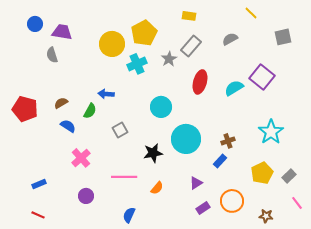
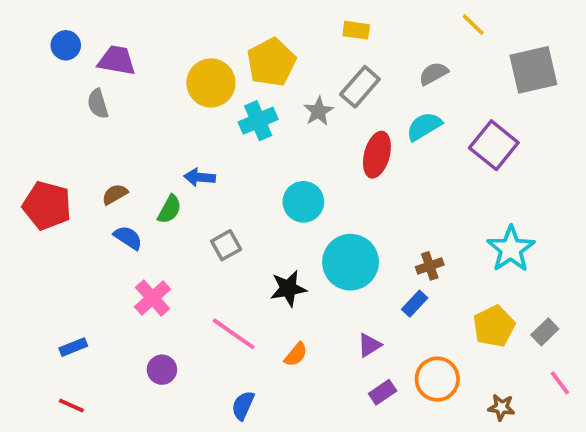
gray square: (283, 37) -> (533, 70), size x1.5
cyan semicircle: (234, 88) -> (424, 126), moved
pink line: (124, 177) -> (234, 334), turned 35

